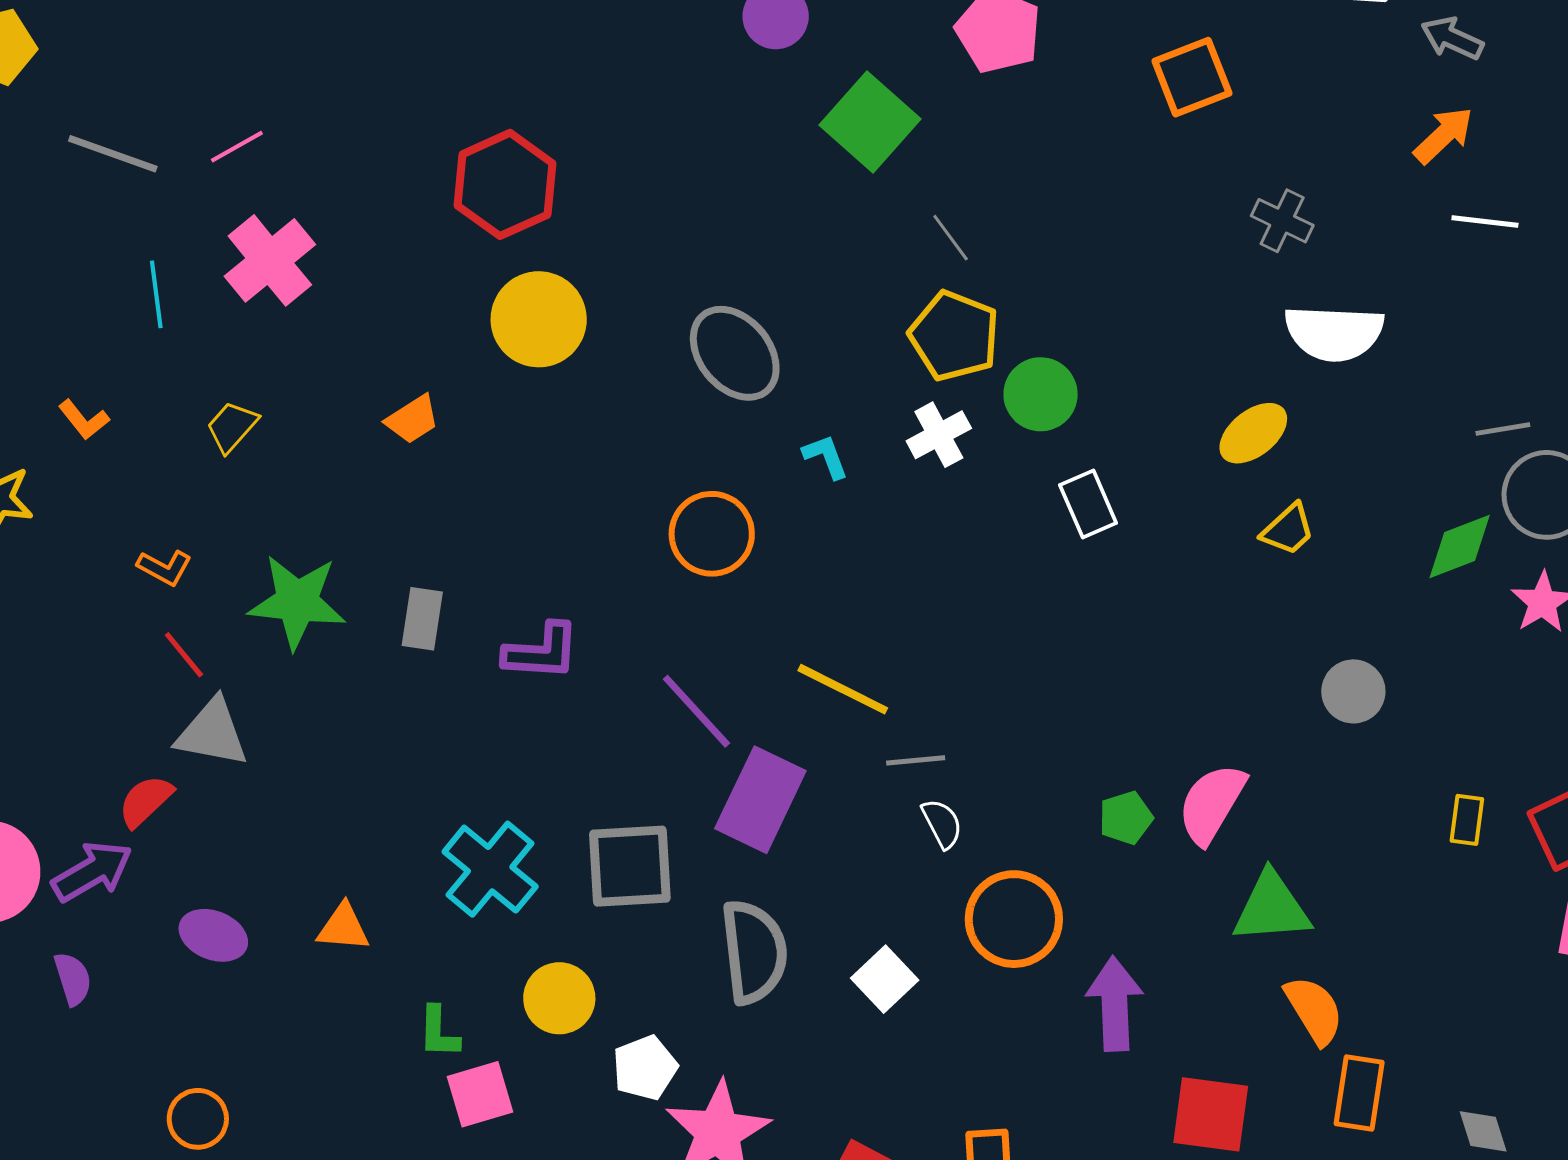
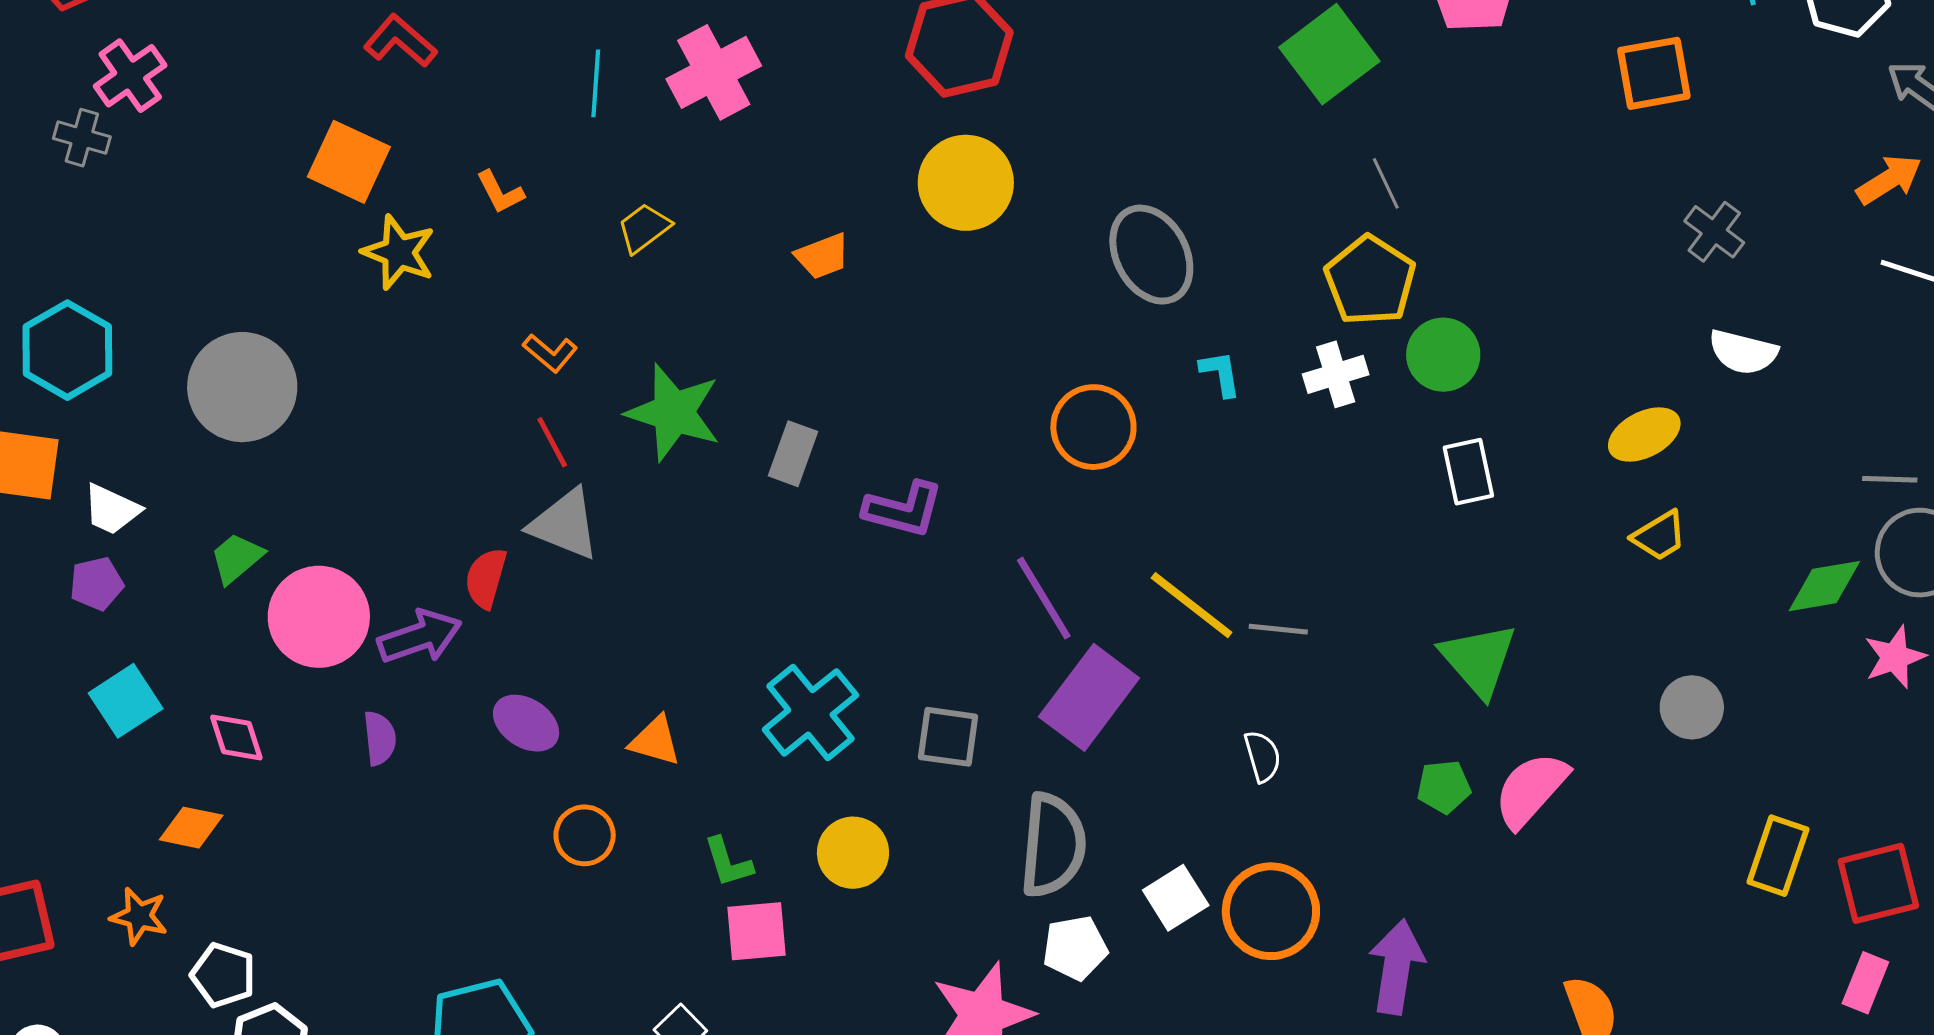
white semicircle: (1334, 333) -> (1743, 352), size x0.7
gray line: (916, 760) -> (1278, 629), moved
red semicircle: (145, 801) -> (486, 578), turned -42
yellow rectangle: (1467, 820) -> (1778, 856), size x1.5
gray square: (630, 866) -> (948, 737), size x0.7
green triangle: (1272, 908) -> (1479, 660), moved, turned 42
orange circle: (1014, 919) -> (1271, 911), moved
green L-shape: (439, 1032) -> (728, 862), turned -30
white pentagon: (645, 1068) -> (1075, 948), moved
orange circle: (198, 1119) -> (585, 835), moved

